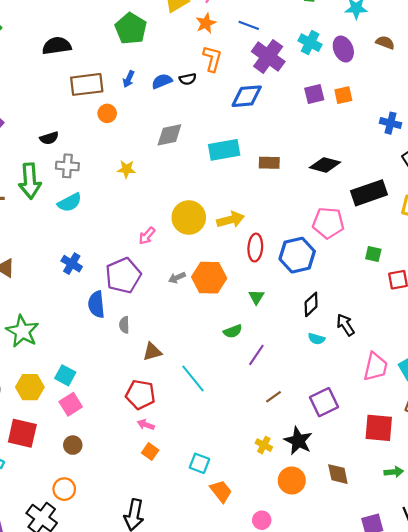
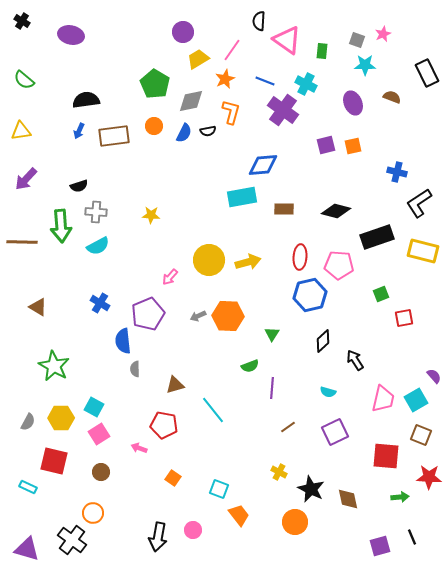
cyan cross: (310, 43) -> (306, 84), moved
blue arrow: (129, 79) -> (79, 131), moved
blue semicircle: (162, 81) -> (184, 133), turned 138
blue diamond: (247, 96) -> (263, 165), moved
orange circle: (107, 113) -> (154, 126), moved
gray diamond: (169, 135) -> (191, 101), moved
red ellipse: (255, 248) -> (300, 257), moved
green square: (373, 254) -> (381, 294), turned -35
gray semicircle: (124, 325) -> (135, 369), moved
cyan semicircle: (316, 339) -> (328, 392), moved
purple line: (256, 355) -> (272, 388), turned -30
pink arrow: (146, 425) -> (139, 448), moved
black star: (298, 441) -> (311, 489), moved
orange circle: (292, 480) -> (295, 522), moved
pink circle: (262, 520) -> (193, 530), moved

